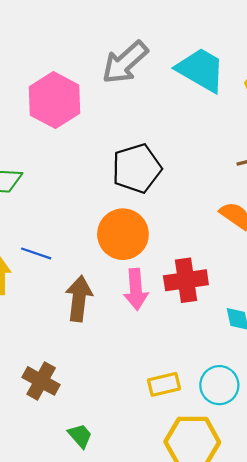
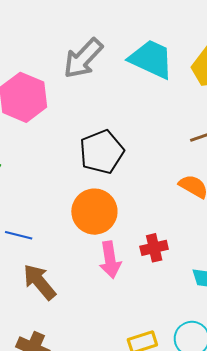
red cross: (186, 280) -> (154, 248), size x0.7
brown arrow: (79, 299) -> (39, 282), moved, turned -42

